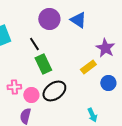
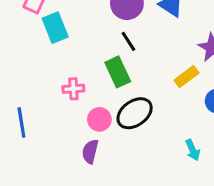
black line: (34, 44) -> (128, 41), moved
pink cross: (14, 87) -> (73, 89), moved

